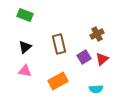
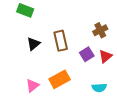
black triangle: (25, 47) -> (33, 44), moved
pink triangle: (25, 71) -> (32, 86), moved, turned -48

